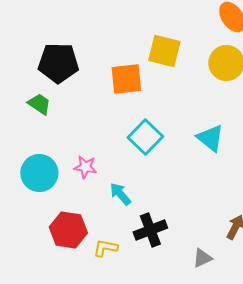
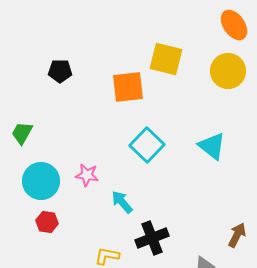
black pentagon: (58, 63) -> (60, 71), size x0.6
green trapezoid: (39, 104) -> (22, 133), moved, turned -95
red hexagon: (68, 230) -> (47, 222), moved, size x0.6

